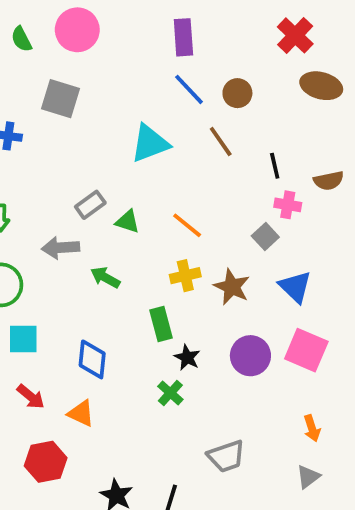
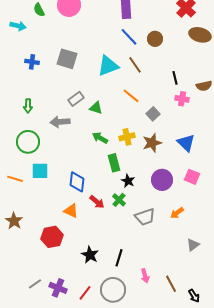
gray square: (60, 99) -> (67, 59), moved
brown line: (221, 142) -> (135, 65), moved
orange line: (187, 225) -> (131, 96), moved
gray square: (265, 237) -> (153, 114), moved
green arrow: (105, 277) -> (100, 138), moved
brown star: (232, 287) -> (152, 143), turned 30
pink square: (306, 350) -> (192, 177), size x0.7
red arrow: (31, 397) -> (97, 202), moved
orange arrow: (312, 428) -> (177, 213), moved, turned 72
gray trapezoid: (226, 456) -> (145, 217), moved

